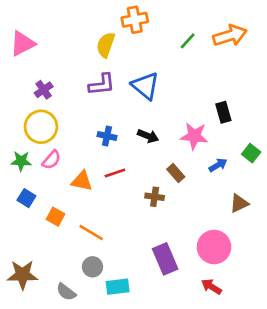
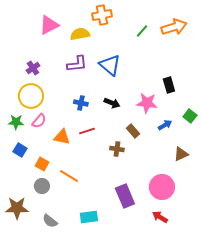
pink triangle: (22, 44) -> (49, 25), moved
yellow semicircle: (106, 45) -> (80, 34), turned 60
gray circle: (92, 267) -> (42, 186), moved

